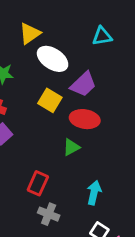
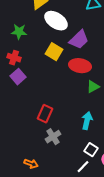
green triangle: (71, 147) -> (93, 87), moved
gray cross: (49, 214) -> (53, 137), turned 35

